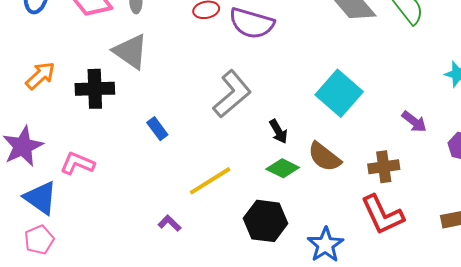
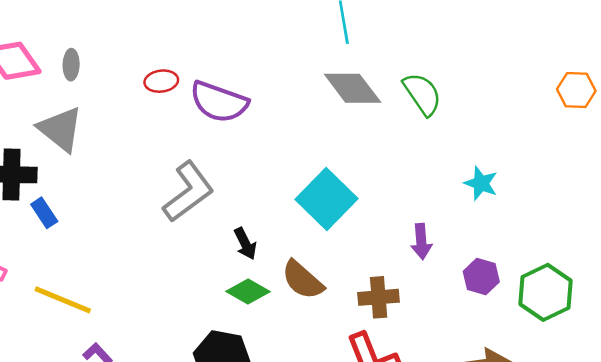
purple arrow: (414, 122) -> (421, 241), turned 44
blue rectangle: (157, 129) -> (44, 213), moved
yellow line: (210, 181) -> (63, 300), moved, turned 51

